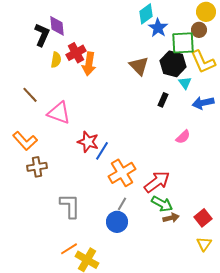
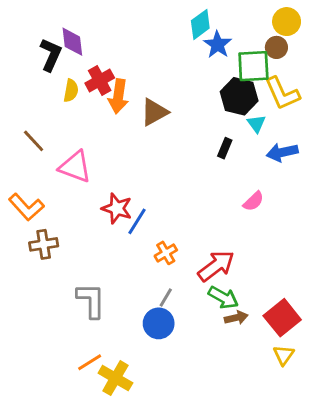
brown triangle: (139, 66) -> (154, 112), moved, turned 45
orange cross: (122, 173) -> (166, 253), size x0.6
red square: (203, 218) -> (282, 318), size x1.4

